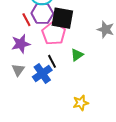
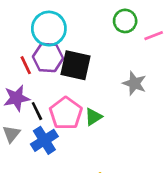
pink pentagon: (54, 33) -> (66, 113), moved
black line: (52, 61) -> (37, 111), moved

